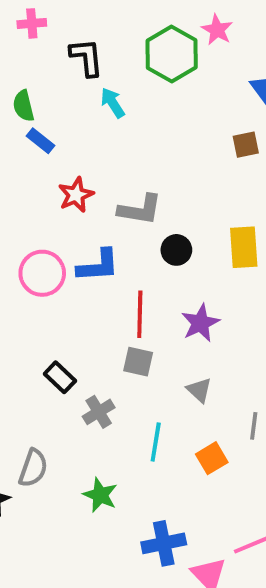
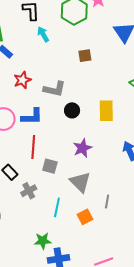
brown square: (246, 145) -> (85, 56), moved
red line: (140, 314) -> (33, 147), moved
gray triangle: (199, 390) -> (80, 182), size x1.6
green star: (100, 495) -> (43, 241), moved, turned -30

